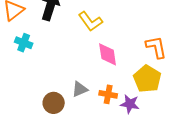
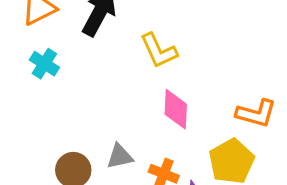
orange L-shape: (156, 47) -> (256, 113), turned 105

